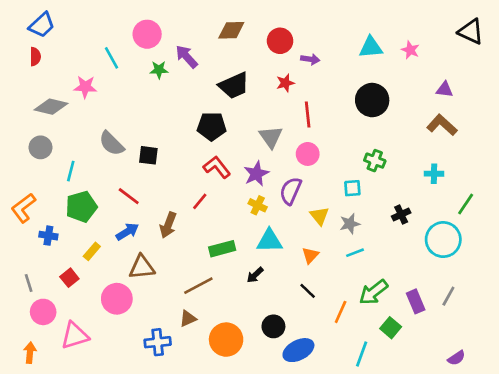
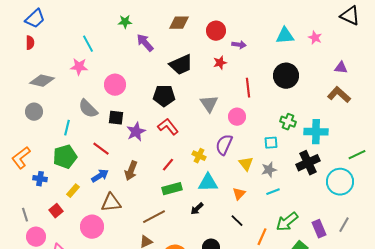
black triangle: (471, 32) -> (350, 16), moved
pink circle: (147, 34) -> (115, 85), moved
green star: (159, 70) -> (125, 22), moved
pink star: (85, 87) -> (79, 67), moved
red line: (308, 114) -> (248, 88), moved
cyan line: (71, 171) -> (67, 128), moved
purple star: (256, 174) -> (136, 132), moved
cyan cross: (434, 174) -> (316, 132), moved, size x1.6
red line: (200, 201) -> (168, 165), moved
green line: (466, 204) -> (357, 155), turned 30
black cross: (401, 215) -> (308, 163), size x1.6

